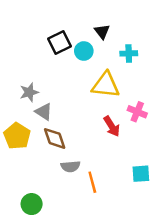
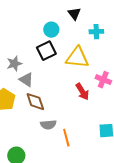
black square: (60, 43) -> (46, 51), moved
cyan circle: (84, 51) -> (51, 30), moved

